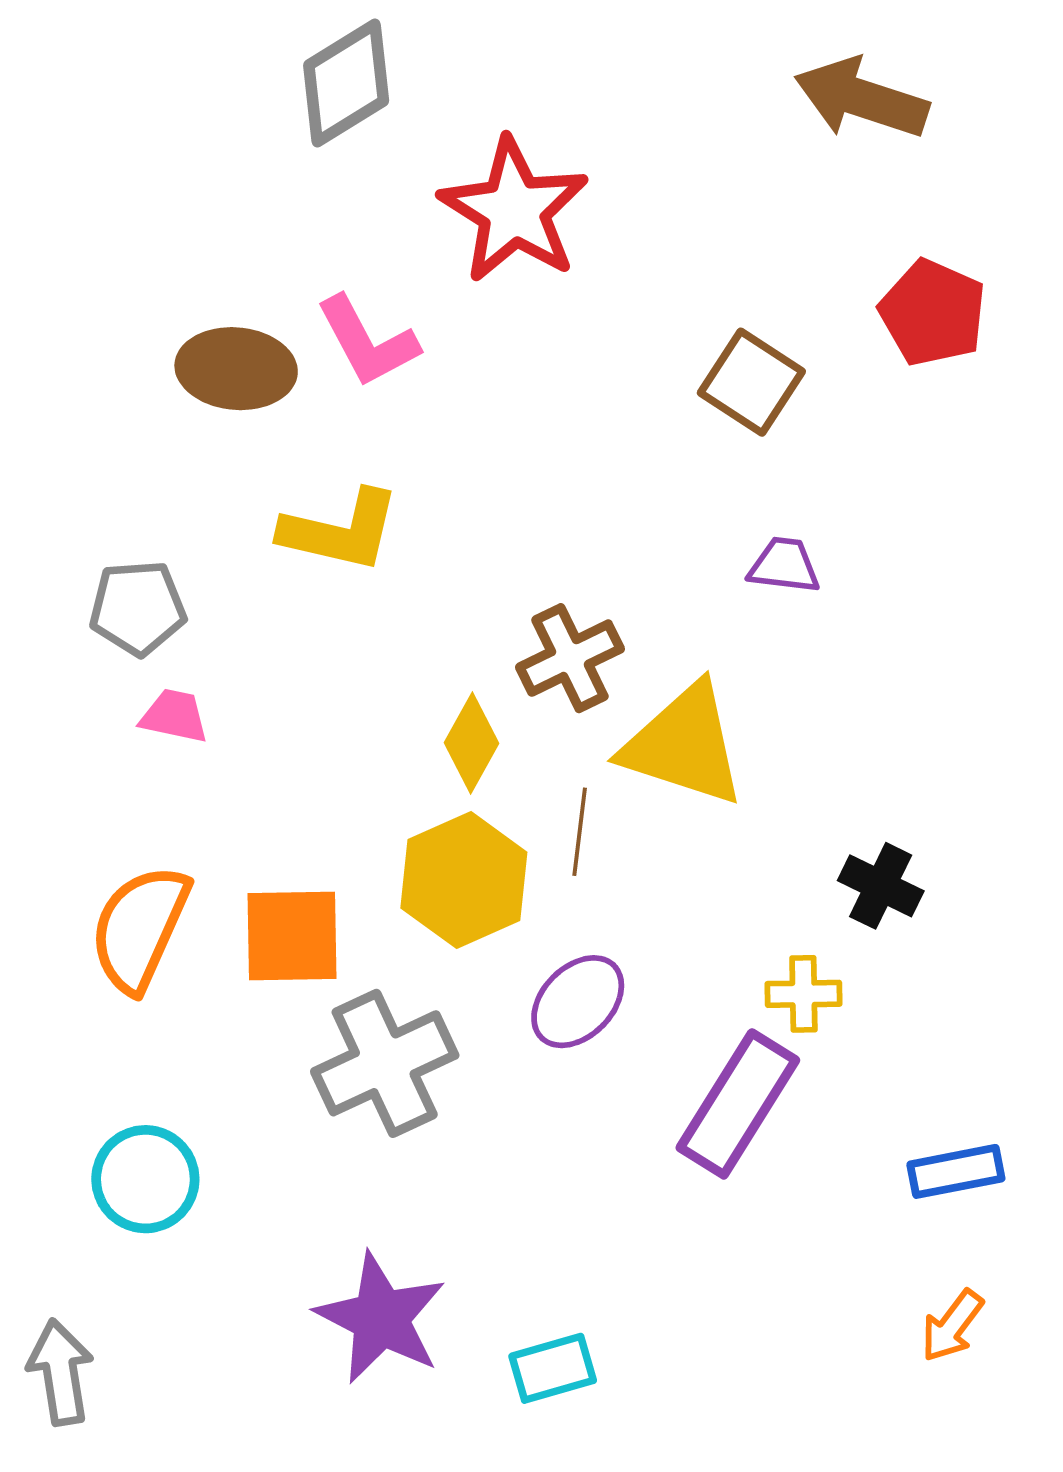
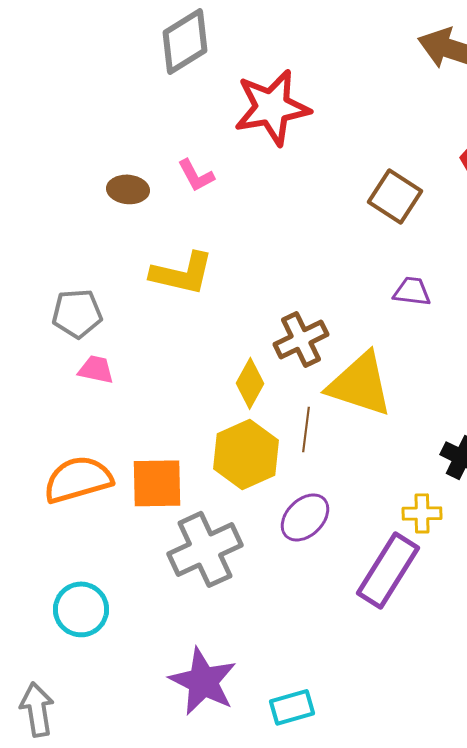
red star: (514, 210) -> (272, 107), turned 30
pink L-shape: (367, 342) -> (196, 175), size x0.7
brown ellipse: (236, 369) -> (128, 189), size x0.7
orange semicircle: (140, 928) -> (78, 479), turned 50

